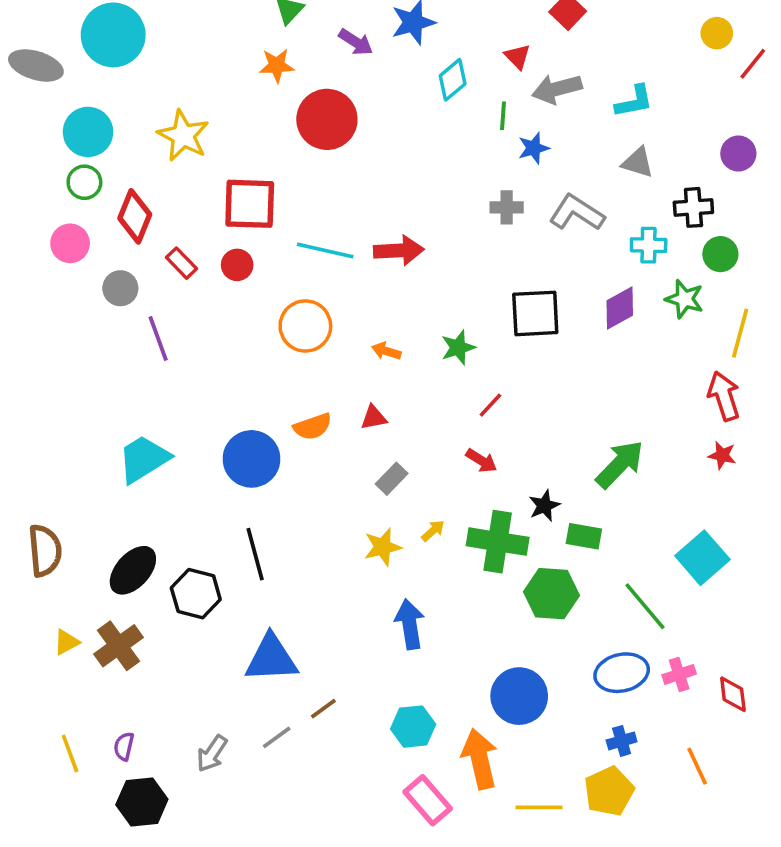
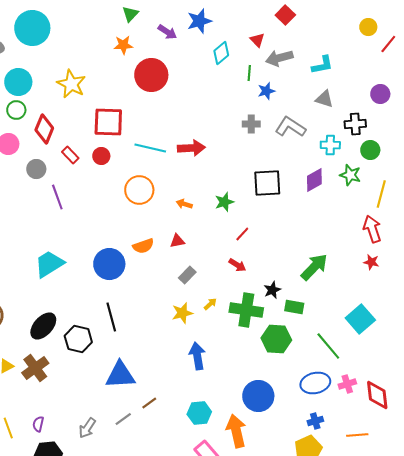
red diamond: (733, 694) -> (377, 395), size x1.4
orange line: (697, 766) -> (357, 435), turned -70

